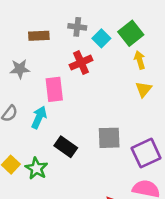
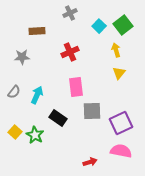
gray cross: (77, 27) -> (70, 13), moved, turned -32
green square: (131, 33) -> (123, 25), moved
cyan square: (101, 38) -> (99, 26), moved
pink rectangle: (54, 89) -> (76, 87), moved

